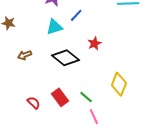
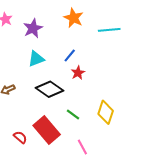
blue line: (76, 15) -> (70, 56), moved
red rectangle: (60, 97) -> (47, 130), size x1.5
green line: (86, 97) -> (73, 115), moved

